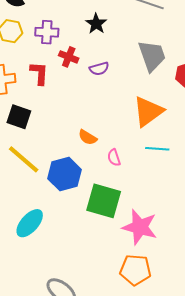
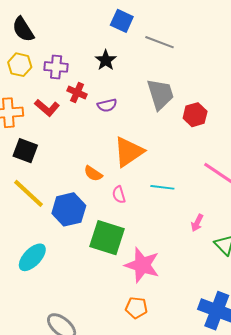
red L-shape: (39, 73) -> (47, 108), turned 125
orange triangle: (148, 112) -> (129, 152), moved
orange pentagon: (135, 270) -> (136, 308), size x0.7

